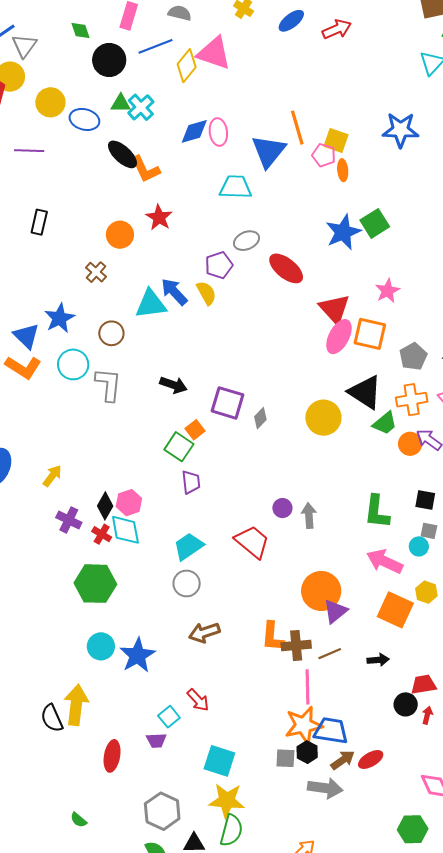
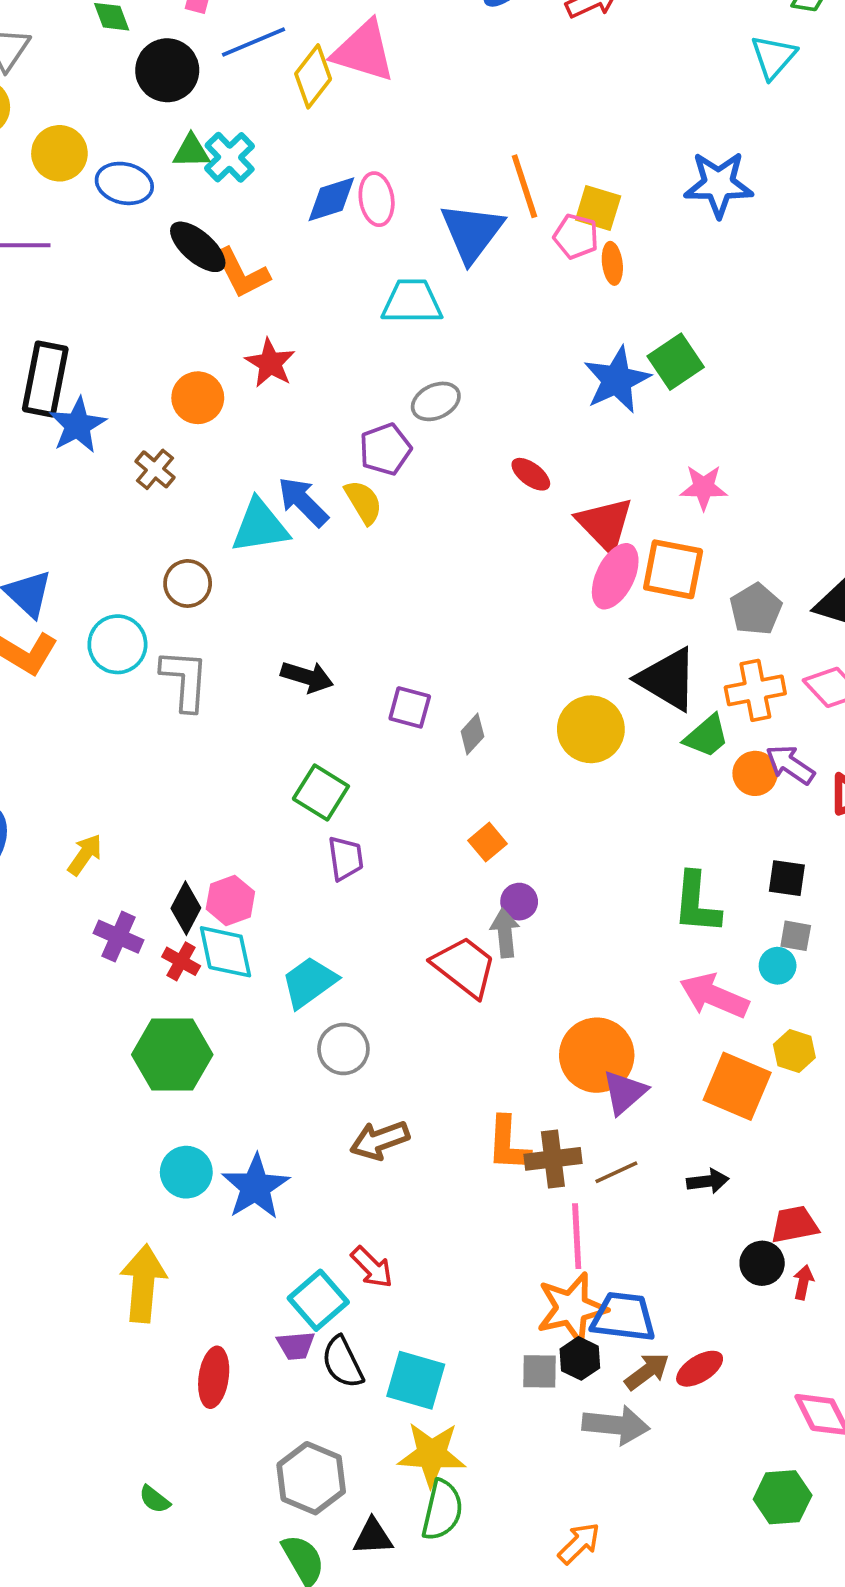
black rectangle: (39, 222) -> (45, 379), size x1.5
red ellipse: (286, 268) -> (531, 474), moved, size x0.6
pink star: (388, 291) -> (704, 487), turned 30
blue star: (60, 318) -> (78, 425), moved
purple square: (228, 403) -> (410, 707), size x0.7
orange square: (195, 430) -> (488, 842), moved
gray arrow: (309, 516) -> (505, 933), moved
cyan trapezoid: (188, 546) -> (309, 982), moved
cyan square: (169, 717) -> (318, 1300), size x1.4
black semicircle: (52, 718) -> (343, 1362), moved

